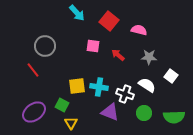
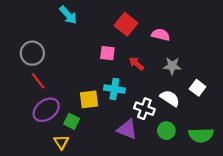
cyan arrow: (77, 13) -> (68, 15), moved
gray circle: (45, 46) -> (32, 53), moved
cyan cross: (99, 87) -> (114, 89), moved
purple ellipse: (34, 112) -> (46, 110), moved
yellow triangle: (71, 123) -> (61, 142), moved

